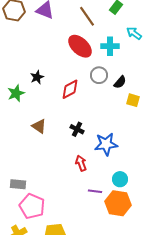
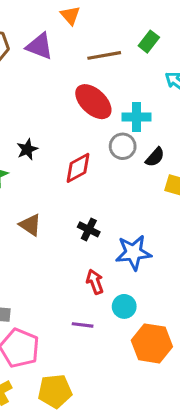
brown line: (87, 16) -> (104, 55), turned -65
cyan cross: (110, 46) -> (137, 117), moved
cyan circle: (120, 179) -> (124, 306), moved
purple line: (95, 191) -> (83, 325), moved

